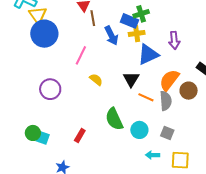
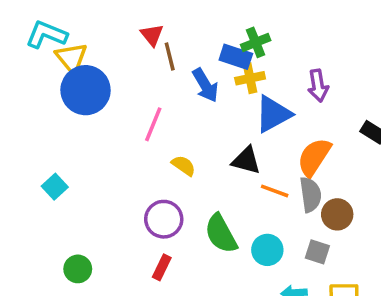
black triangle: (131, 79) -> (246, 160), turned -42
purple circle: (50, 89) -> (164, 219), moved
brown circle: (189, 91) -> (337, 214), moved
cyan square: (43, 138) -> (55, 187), moved, turned 32

